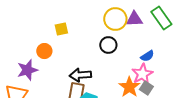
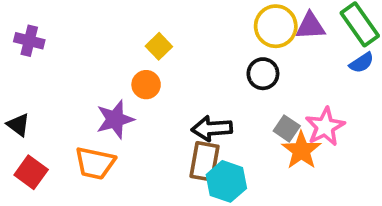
yellow square: (61, 29) -> (159, 46), moved, turned -32
blue semicircle: (147, 56) -> (362, 63), moved
gray square: (146, 88) -> (287, 128), moved

